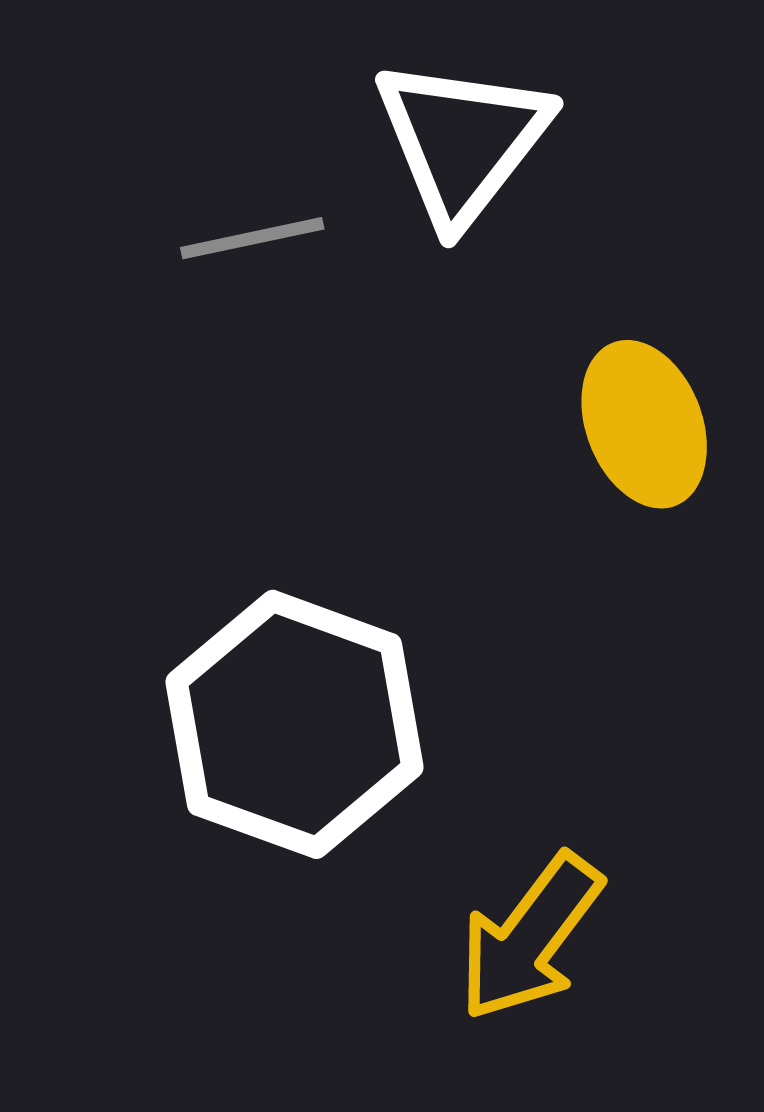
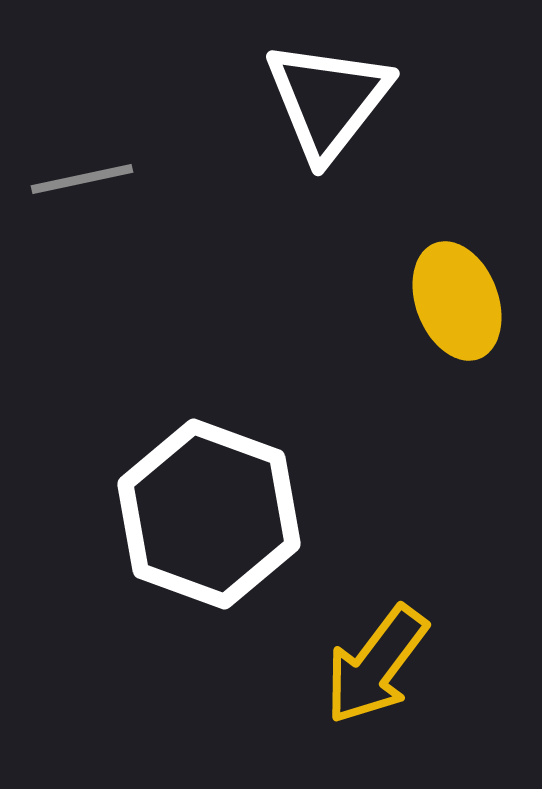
gray line: (252, 238) -> (82, 179), moved

